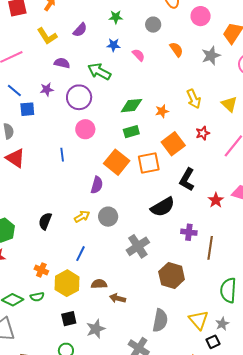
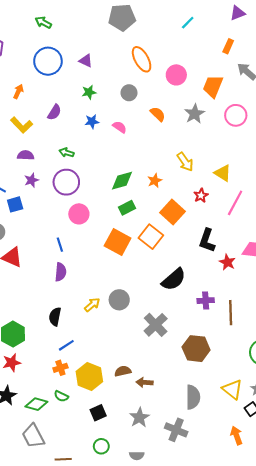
purple semicircle: (62, 63) -> (26, 155), moved
green arrow: (99, 71) -> (67, 153), moved, size x0.6
yellow triangle: (229, 104) -> (223, 173), moved
orange square: (149, 163) -> (151, 237), turned -30
black L-shape: (187, 180) -> (207, 240), moved
purple semicircle: (97, 185) -> (61, 272), moved
blue line: (81, 254) -> (66, 345), moved, turned 42
orange cross: (41, 270) -> (60, 368), turned -32
green semicircle: (37, 297) -> (61, 396), turned 48
gray star: (96, 329) -> (139, 417), moved

